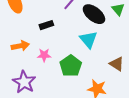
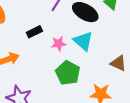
pink star: (44, 55) -> (59, 44), moved

